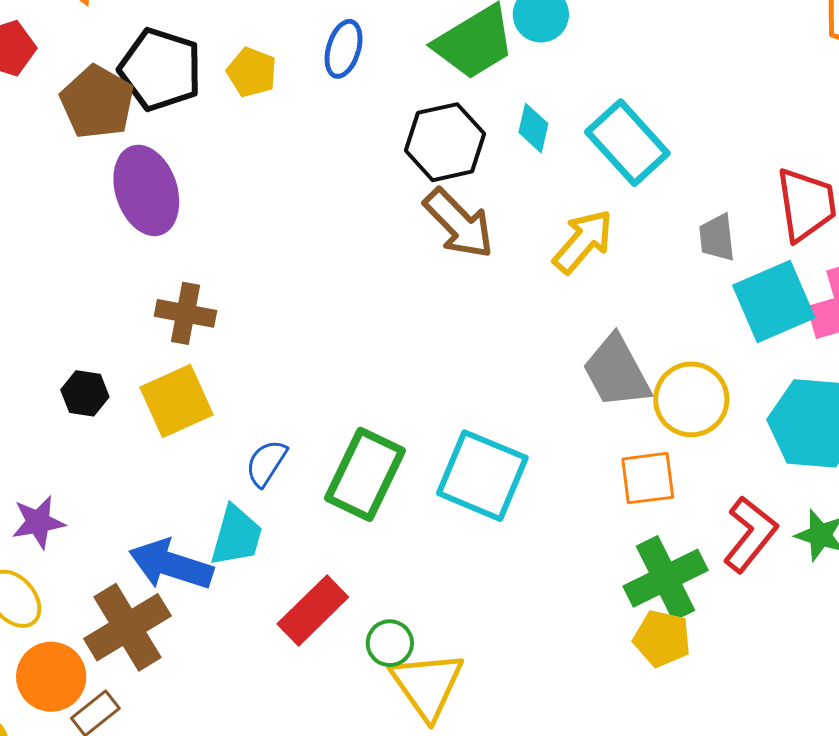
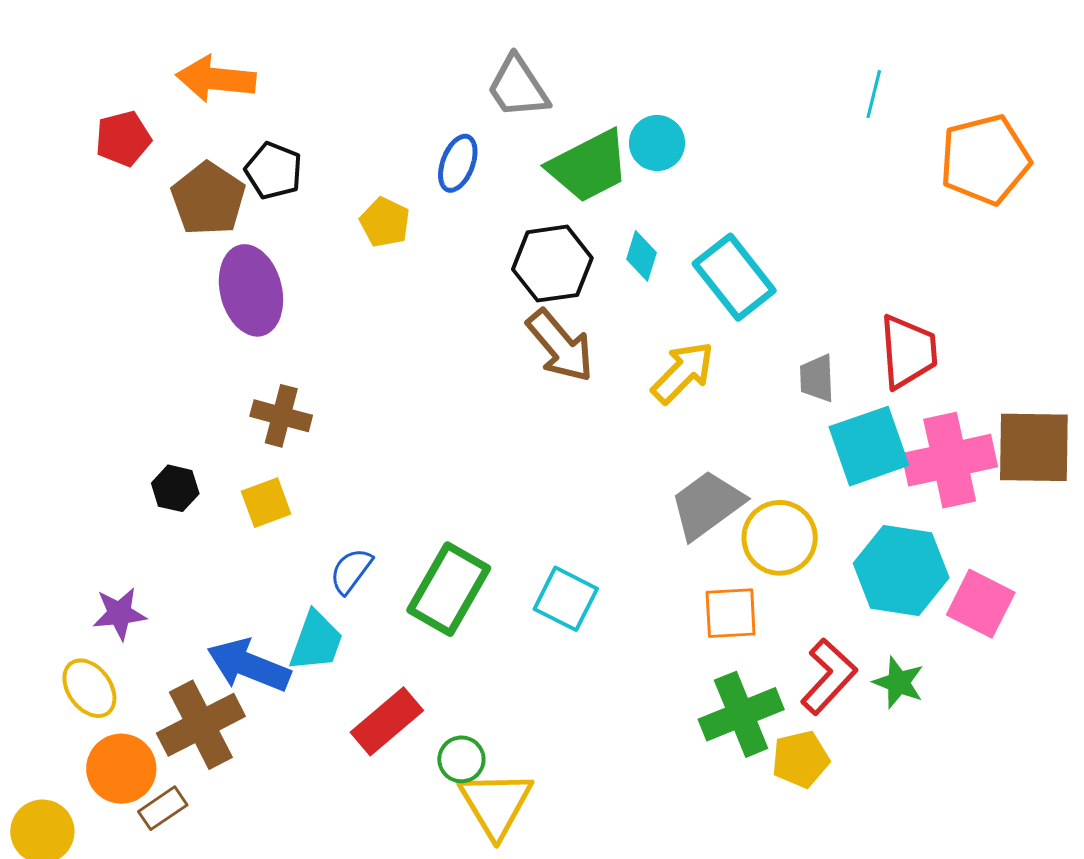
black pentagon: (160, 69) -> (274, 171), size x0.7
yellow pentagon: (252, 72) -> (385, 222), moved
gray trapezoid: (617, 372) -> (707, 505), turned 78
yellow square: (177, 401) -> (266, 503), size x0.7
cyan square: (482, 476) -> (566, 599), size x0.7
yellow pentagon: (662, 638) -> (800, 759), moved, turned -30

